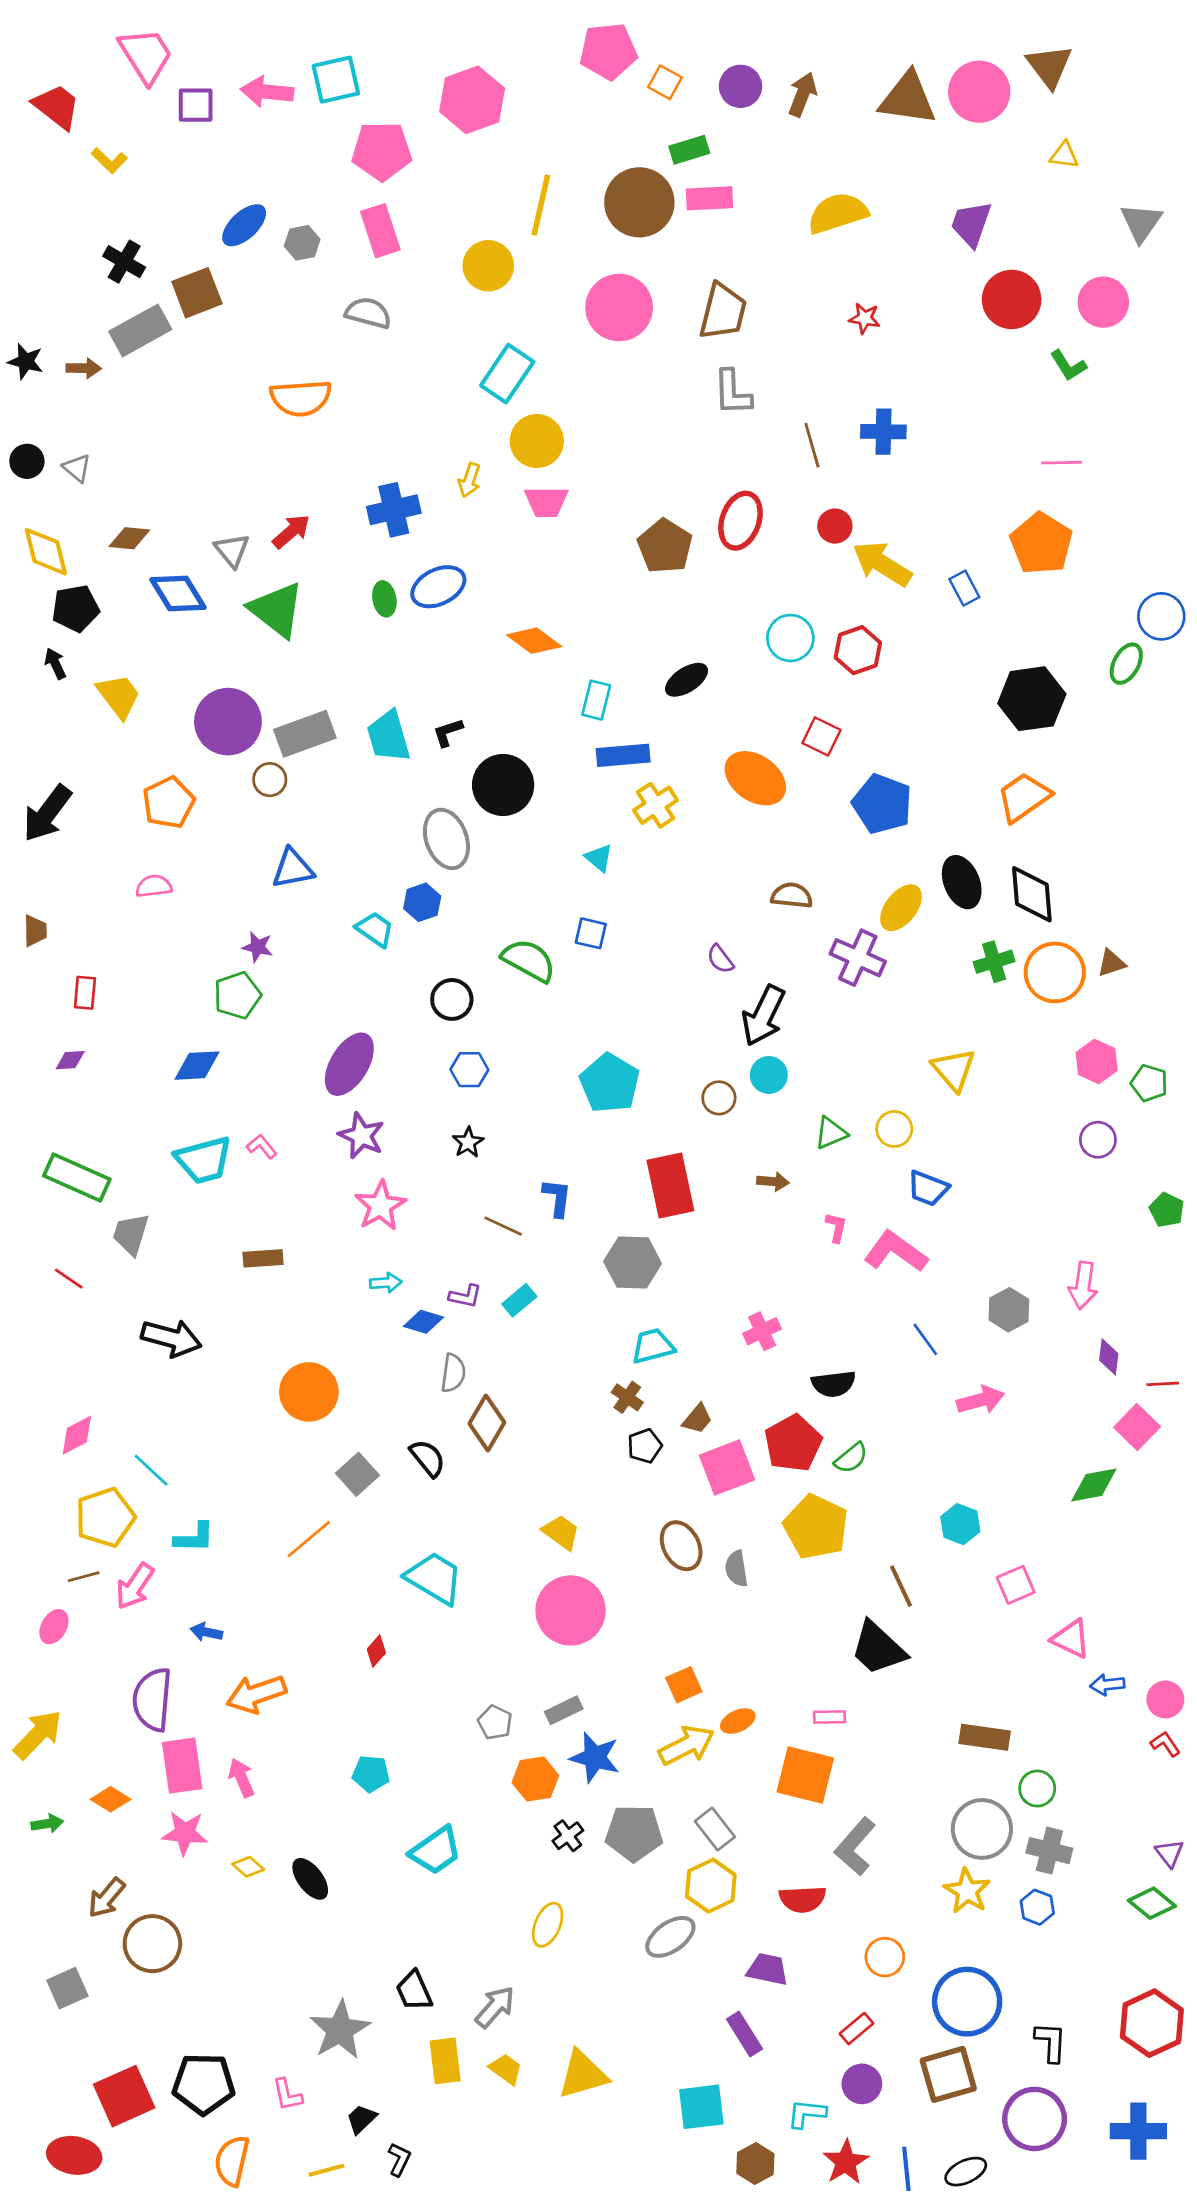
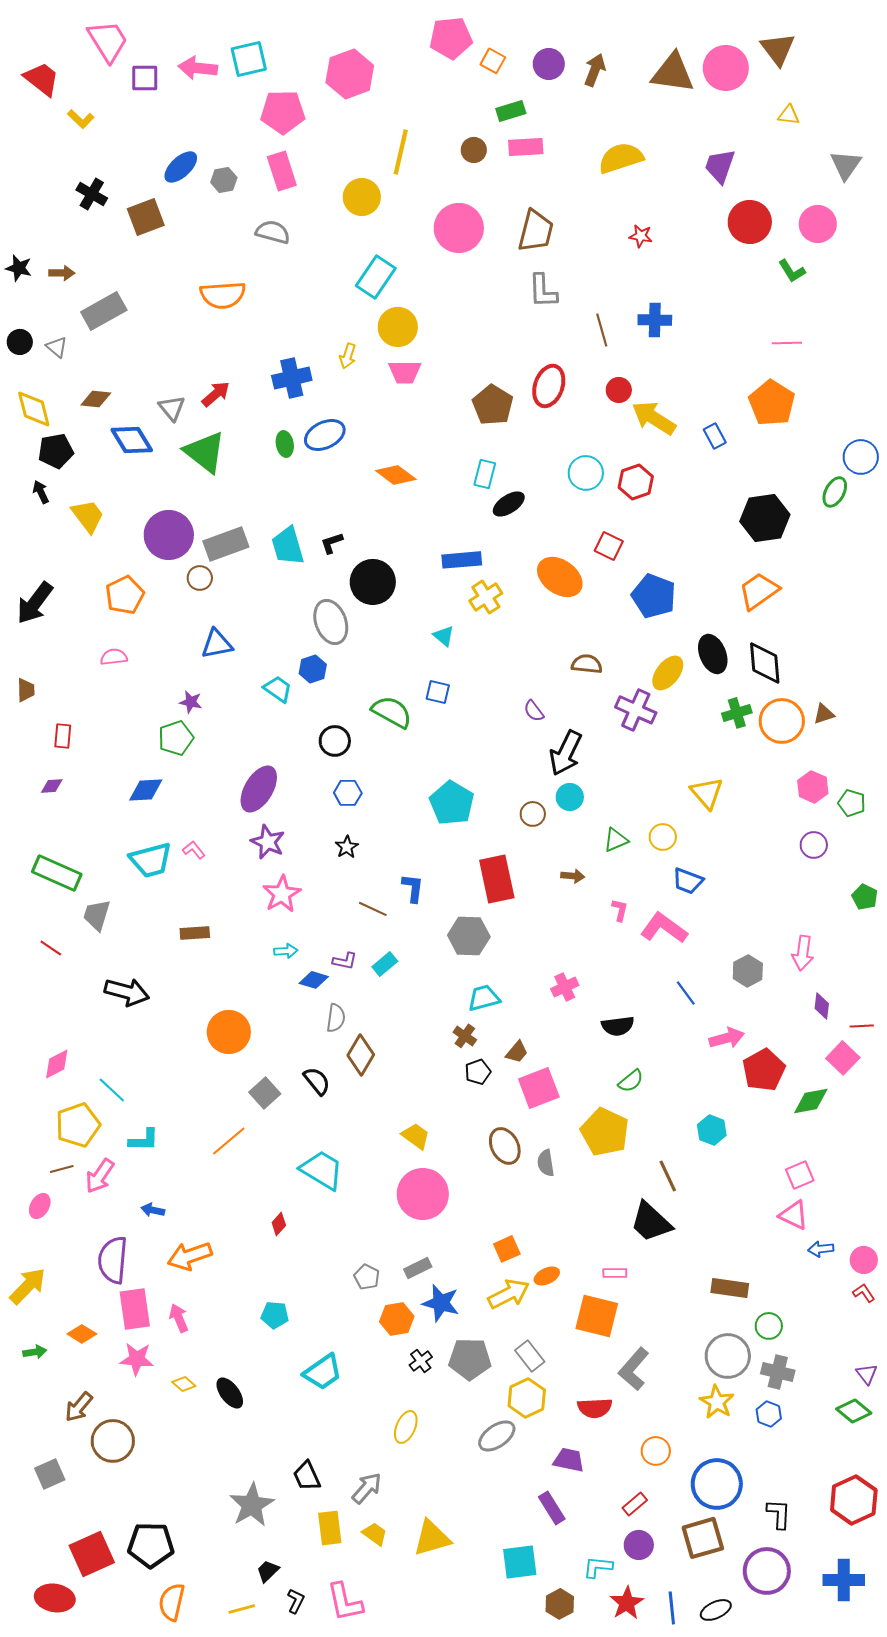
brown circle: (639, 202) -> (474, 150), size x0.5
gray rectangle: (140, 330) -> (104, 311), moved
cyan rectangle: (596, 700) -> (485, 474), moved
red pentagon: (793, 1443) -> (764, 1070), moved
pink square: (1016, 1585) -> (800, 1175), moved
pink L-shape: (287, 2095) -> (345, 1602), moved, size x1.6

